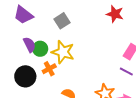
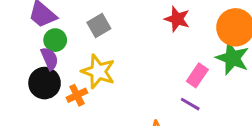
green circle: (40, 49) -> (55, 40), moved
black circle: (25, 76) -> (45, 83), moved

